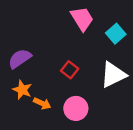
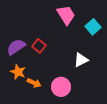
red square: (70, 70) -> (39, 46), moved
white triangle: (113, 75) -> (81, 60), moved, size x0.7

